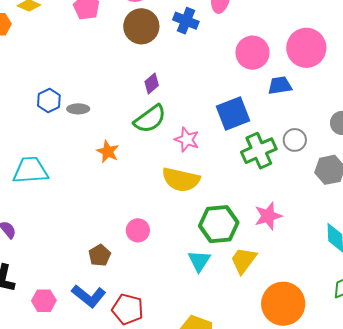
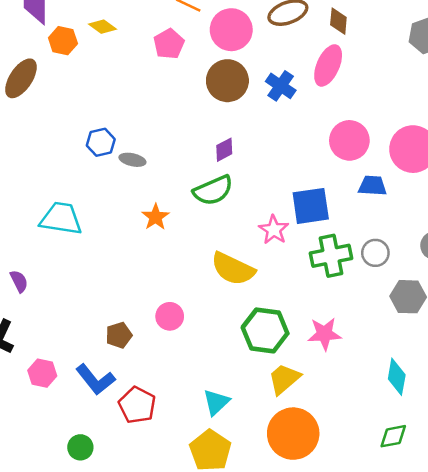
pink star: (187, 140) -> (274, 230), moved
cyan triangle: (199, 261) -> (216, 402), moved
orange circle: (283, 304) -> (293, 434), moved

